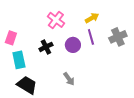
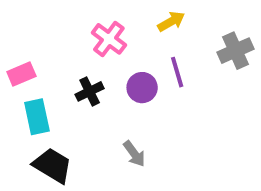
yellow arrow: (92, 18) -> (171, 21), moved
gray cross: (118, 37) -> (235, 51), moved
pink rectangle: (11, 38) -> (21, 74), turned 48

